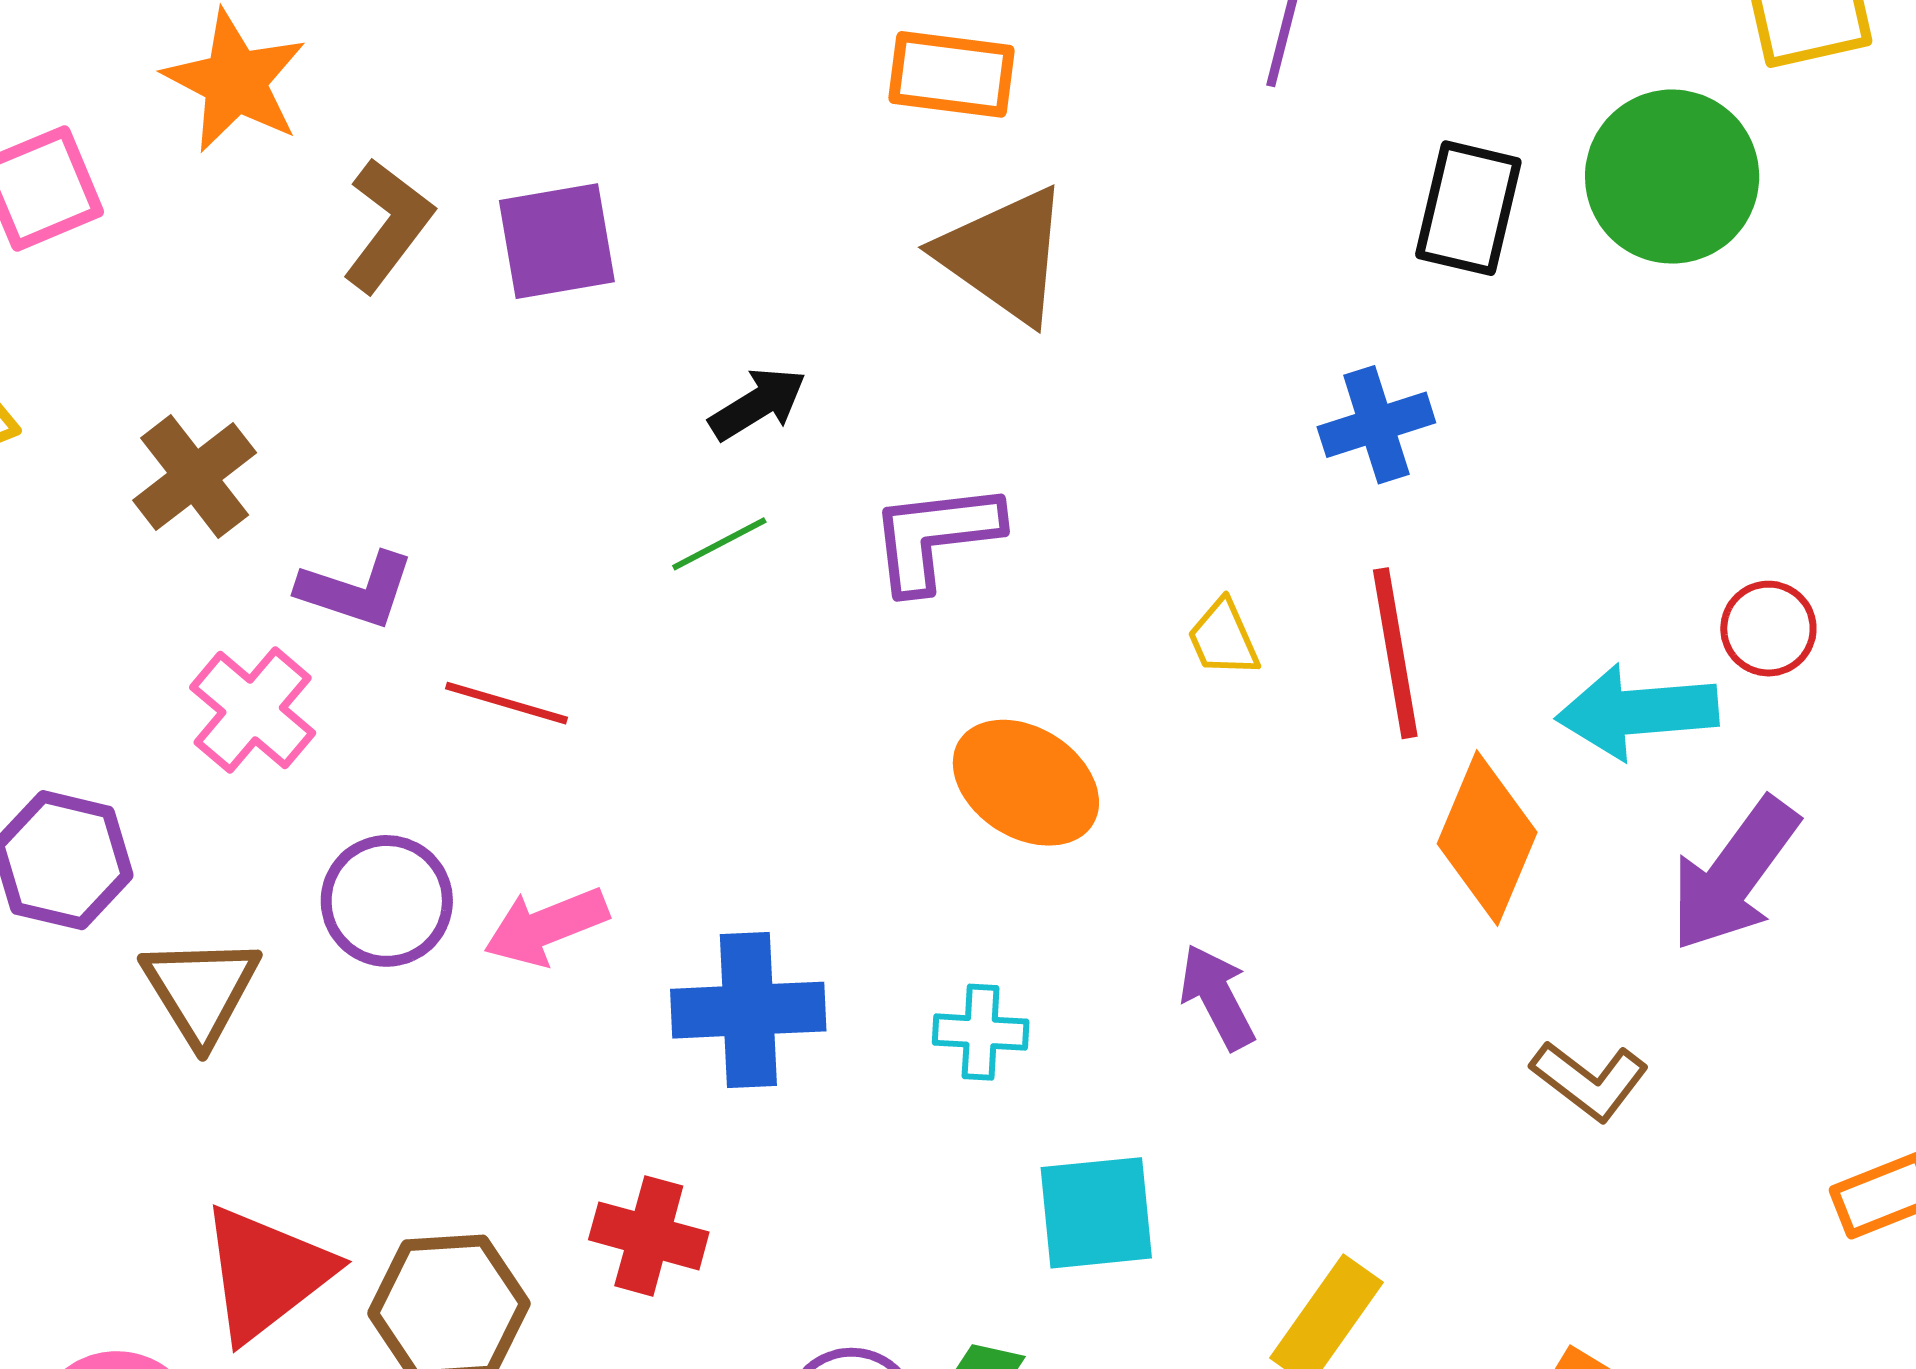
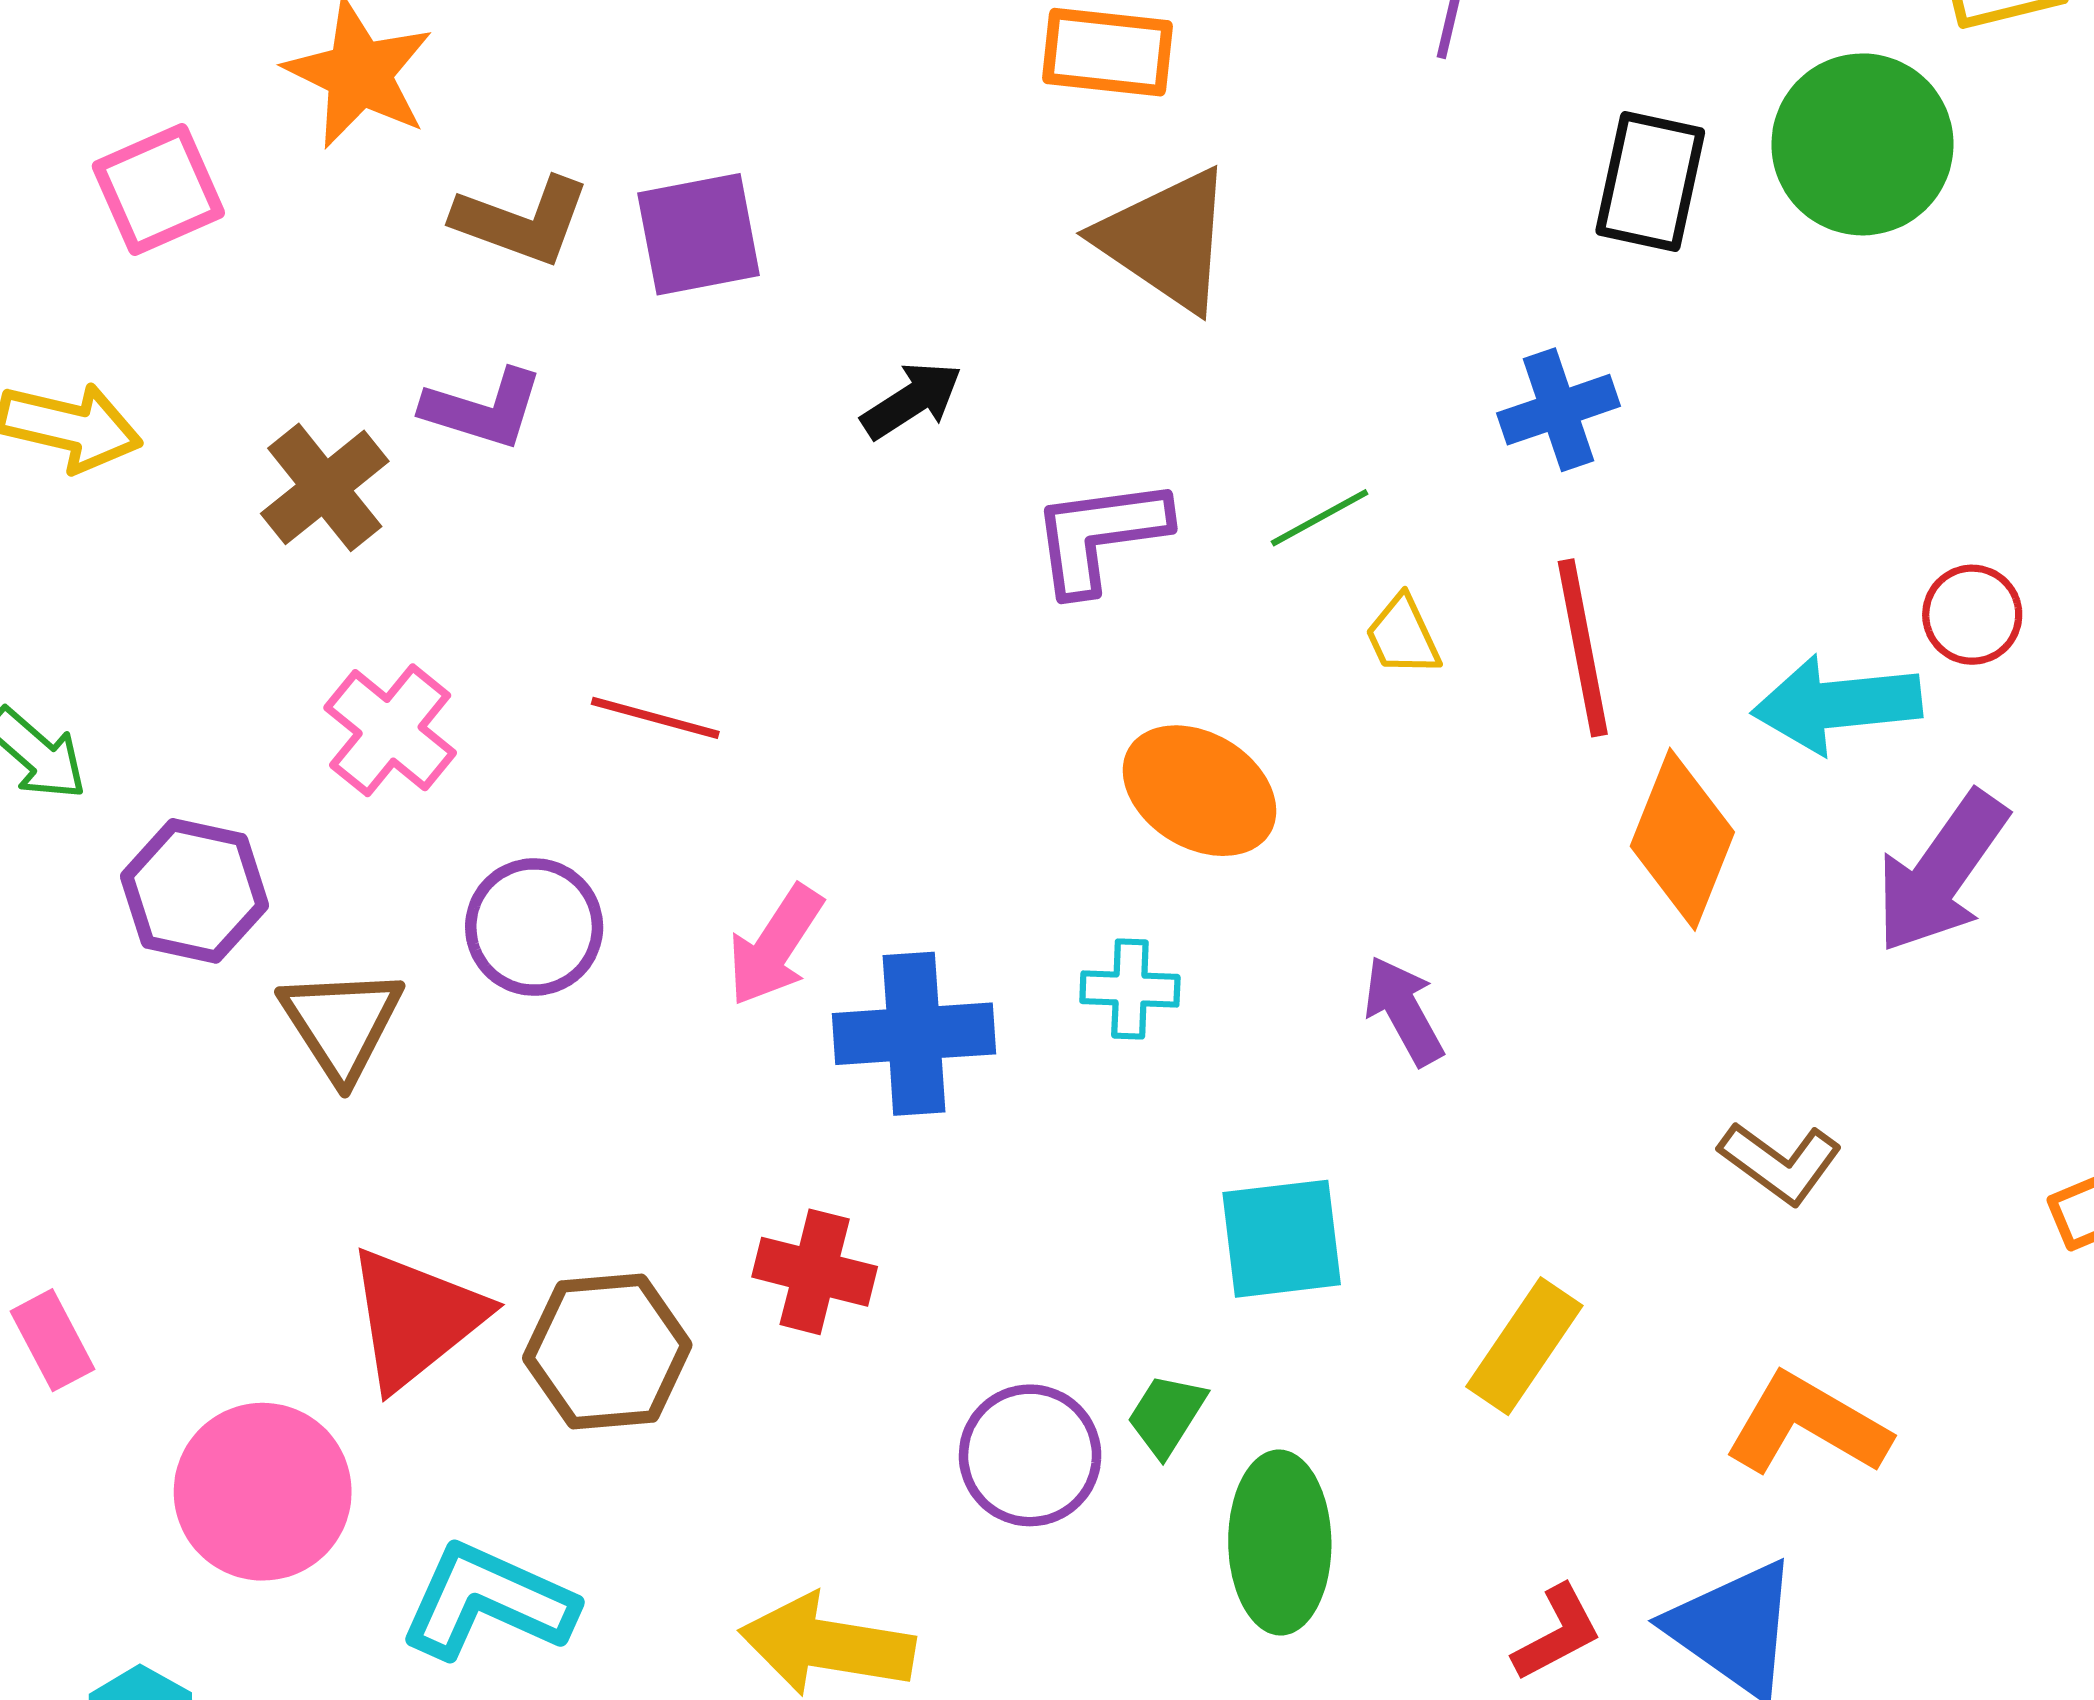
brown L-shape: (388, 225) -> (522, 221), turned 74
green line: (719, 544) -> (1320, 518), moved
purple L-shape: (356, 590) -> (483, 409), moved
pink arrow: (546, 926) -> (775, 946), moved, turned -34
cyan cross: (981, 1032) -> (1130, 989), moved
brown L-shape: (1590, 1080) -> (1780, 1163), moved

